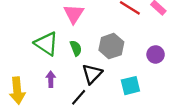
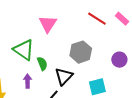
green semicircle: (76, 48) -> (42, 64), moved

